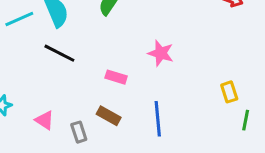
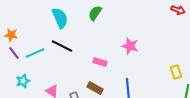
cyan line: (19, 19) -> (35, 53), moved

